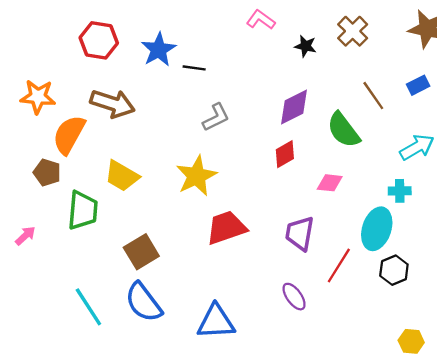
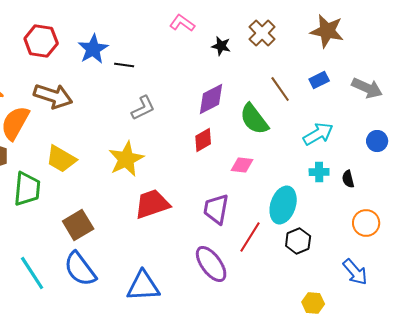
cyan cross: (400, 191) -> (319, 172), moved
purple ellipse: (294, 297) -> (211, 264), size x1.5

